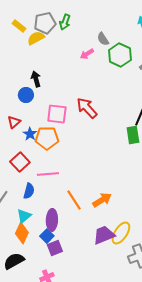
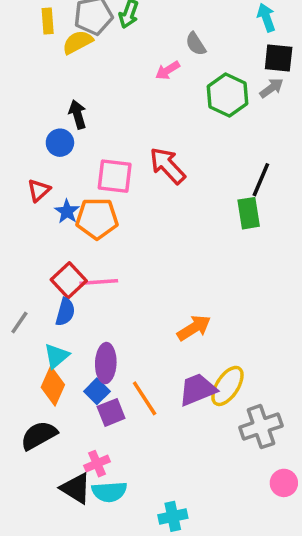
yellow rectangle: (19, 26) -> (48, 21), turned 48
green hexagon: (120, 55) -> (227, 95), moved
red square: (20, 162) -> (69, 280), moved
orange line: (74, 200) -> (145, 398), moved

